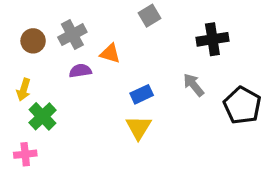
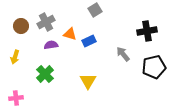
black cross: (212, 39) -> (147, 31), moved
blue rectangle: (142, 94) -> (89, 41), moved
black pentagon: (242, 105) -> (154, 67), turned 30
green cross: (42, 116) -> (45, 74), moved

